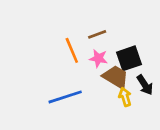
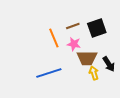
black square: (129, 58) -> (97, 28), moved
brown trapezoid: (116, 77) -> (87, 58), turned 150

